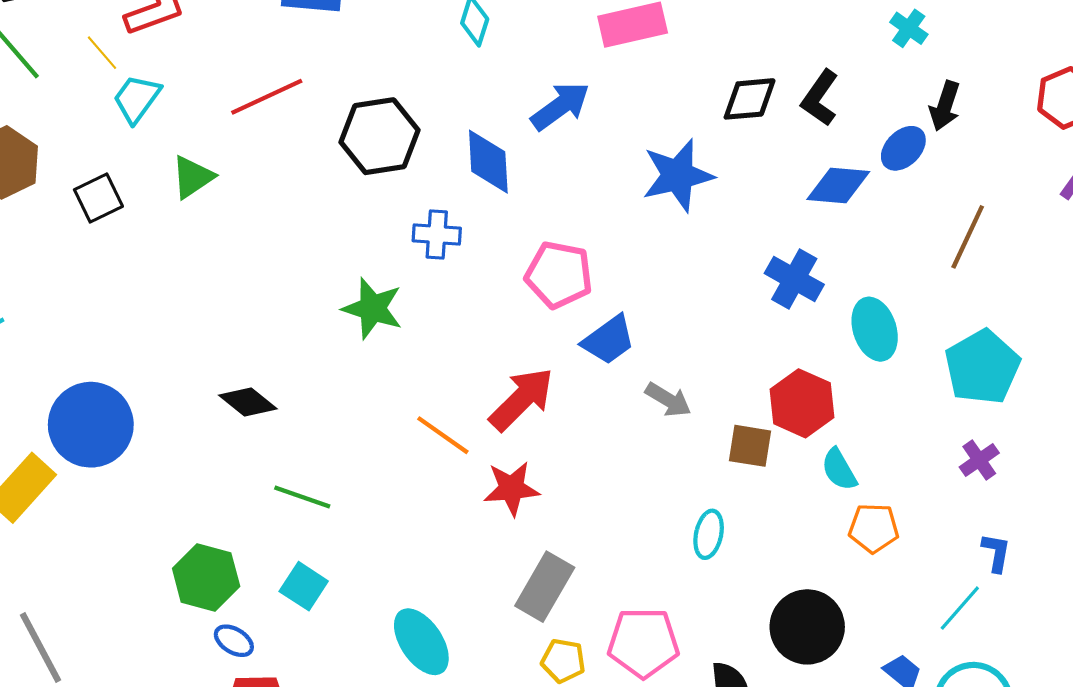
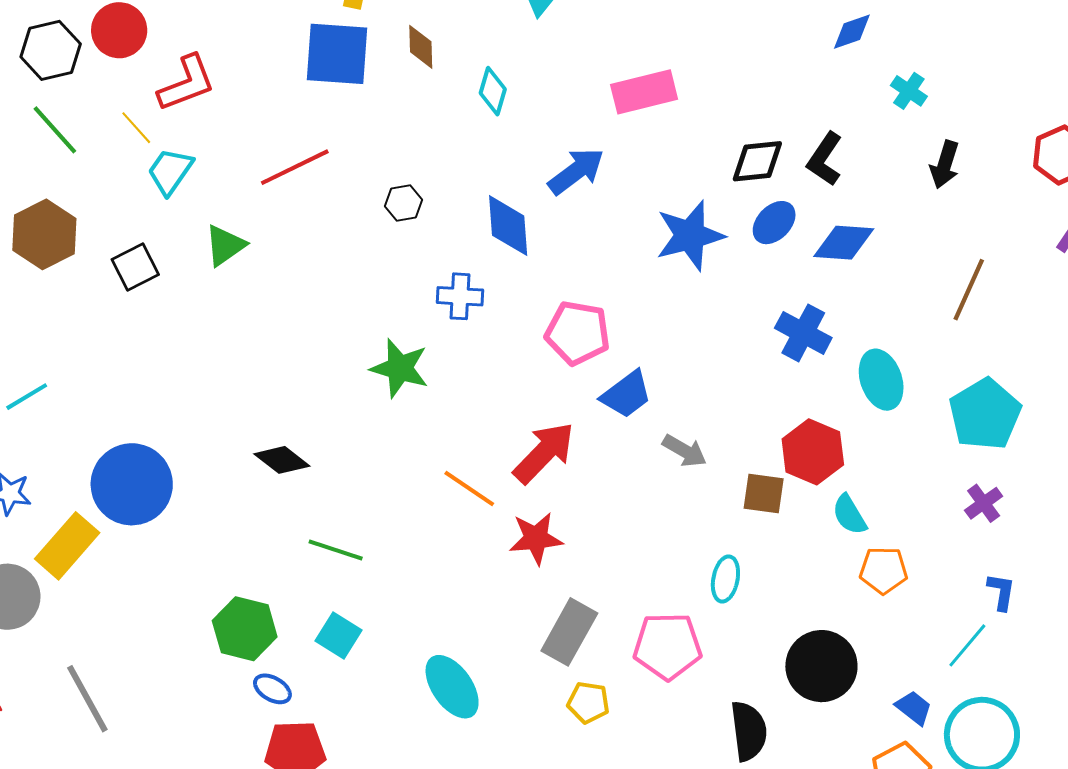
black hexagon: (380, 136) -> (404, 203), size x0.5
blue ellipse: (903, 148) -> (774, 223), moved
pink pentagon: (643, 643) -> (668, 646), moved

